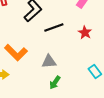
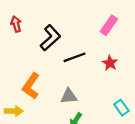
orange L-shape: (16, 53) -> (31, 86), turned 80

